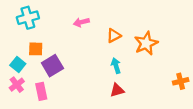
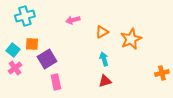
cyan square: (18, 65) -> (13, 50), moved
pink cross: (17, 85) -> (15, 68), moved
pink rectangle: (41, 91) -> (56, 82), moved

